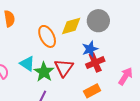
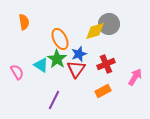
yellow diamond: (71, 26) -> (95, 31), moved
blue star: (90, 49) -> (79, 54), moved
green star: (44, 72) -> (57, 59), moved

